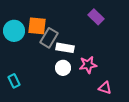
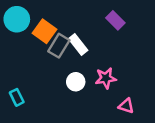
orange square: (37, 26) -> (44, 31), turned 30
cyan circle: (14, 31) -> (17, 19), moved
white rectangle: (65, 48) -> (78, 44), moved, turned 42

